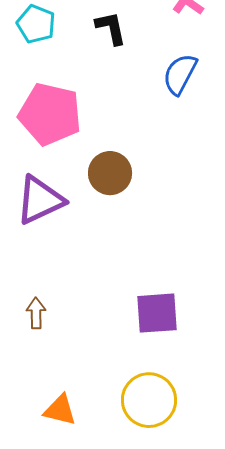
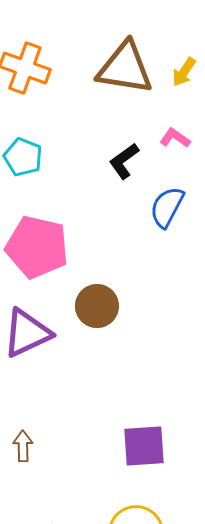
black L-shape: (111, 28) -> (124, 161), moved, turned -114

